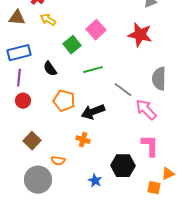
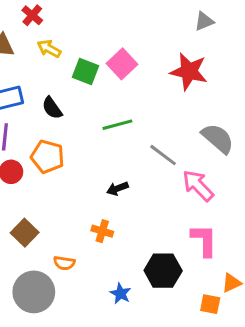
green square: (72, 45) -> (86, 71), moved, turned -30
black semicircle: (50, 69) -> (52, 108), moved
gray semicircle: (159, 79) -> (218, 138), turned 130
orange pentagon: (64, 101) -> (47, 157), moved
black arrow: (93, 112) -> (117, 189), size x0.6

